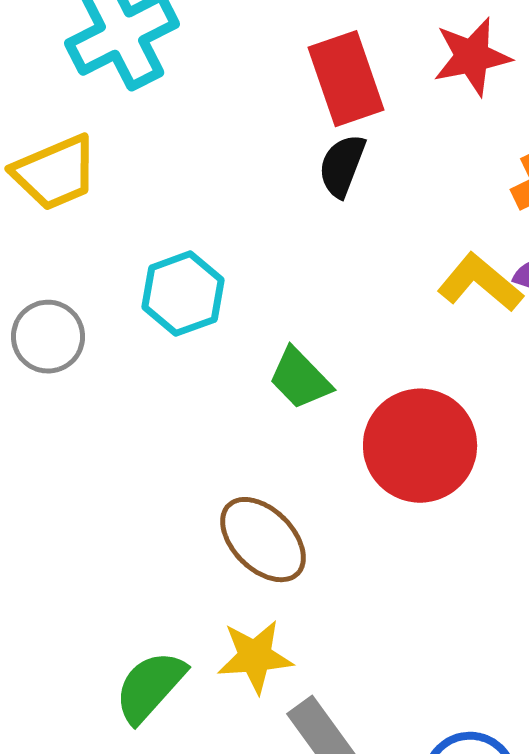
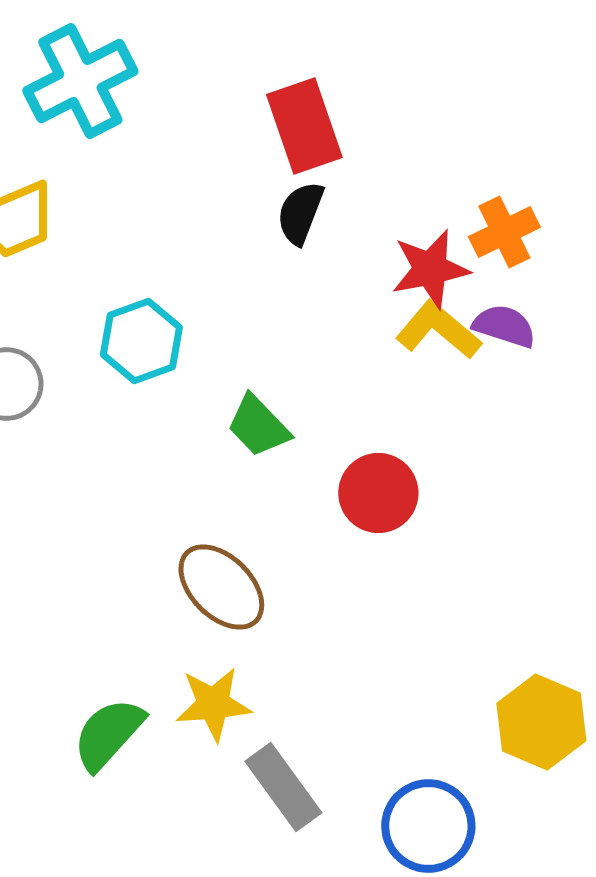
red star: (472, 57) -> (430, 269), moved
red circle: (420, 446) -> (378, 493), size x0.7

